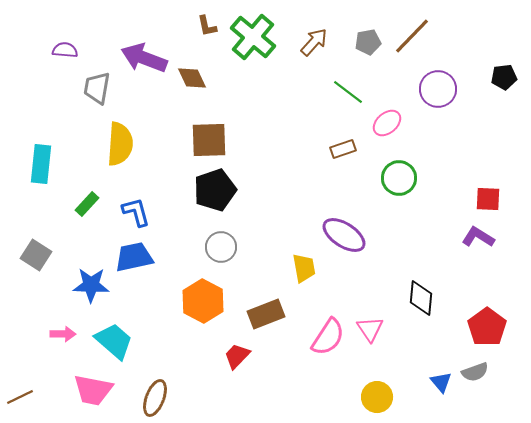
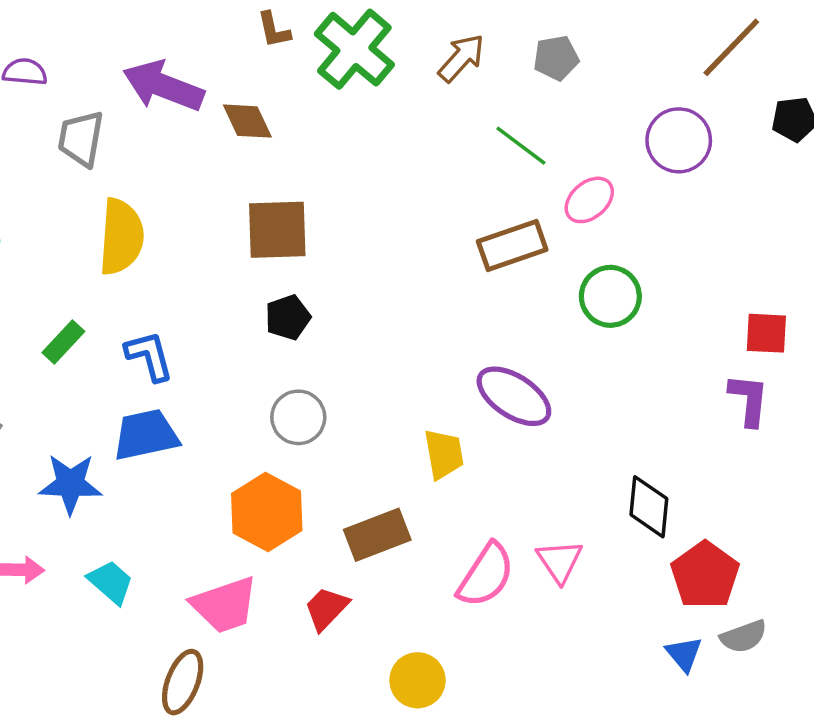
brown line: (412, 36) -> (731, 47), moved
brown rectangle: (343, 149) -> (512, 246), size x1.5
black pentagon: (215, 190) -> (288, 317), size x0.6
purple L-shape: (478, 237) -> (749, 400), turned 64
red pentagon: (487, 327) -> (705, 575), moved
cyan trapezoid: (114, 341) -> (111, 582), size x0.7
pink trapezoid: (93, 390) -> (225, 605), moved, turned -30
yellow circle: (377, 397) -> (418, 680), moved

